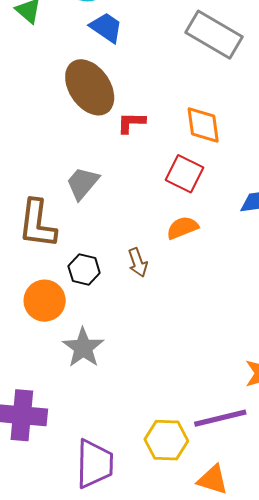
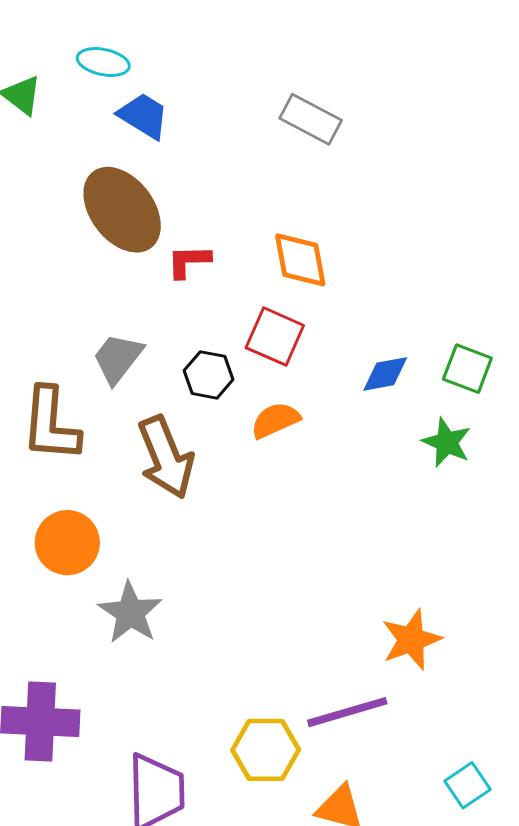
gray rectangle: (214, 35) -> (311, 119), size x0.7
brown arrow: (138, 262) -> (166, 457), moved, size x1.8
black hexagon: (84, 269) -> (209, 375), moved

